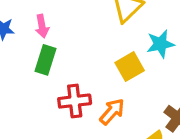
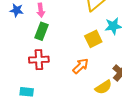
red cross: (75, 101) -> (39, 60), moved

